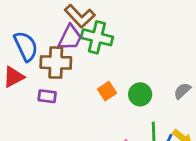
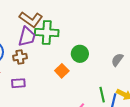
brown cross: (56, 63) -> (20, 57), size x0.6
green circle: (140, 94) -> (80, 54), moved

